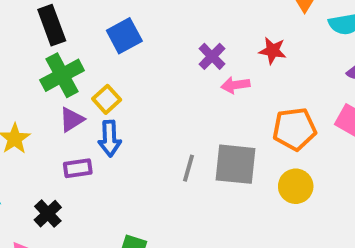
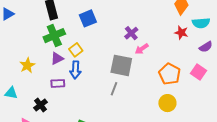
red star: (273, 51) -> (181, 33), moved
pink arrow: (235, 85) -> (142, 49), turned -32
orange pentagon: (294, 129) -> (170, 74), turned 30
gray square: (236, 164) -> (121, 65), moved

